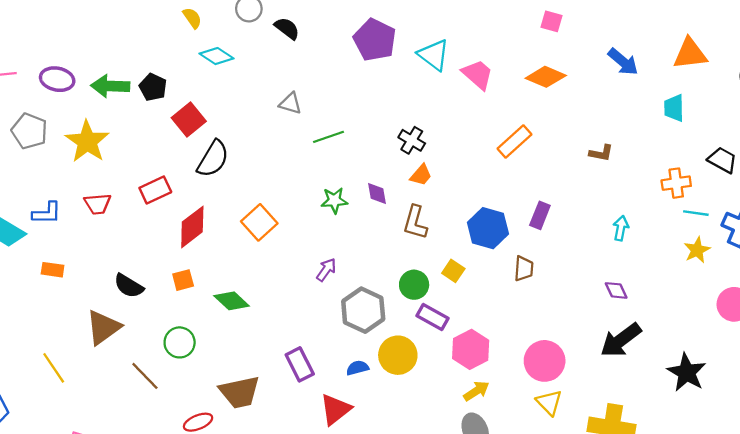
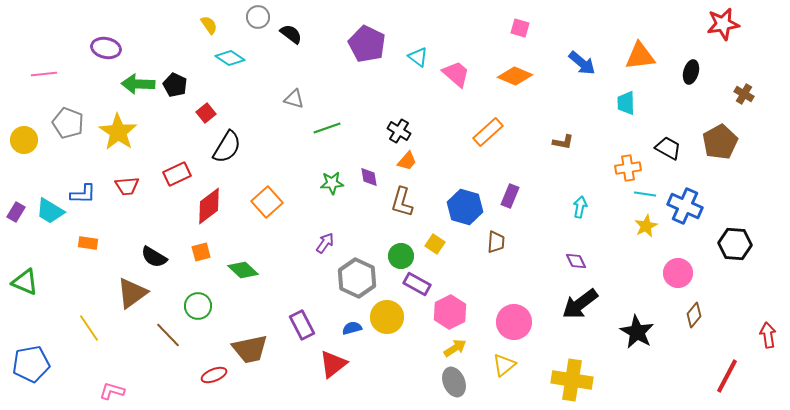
cyan triangle: (434, 55) -> (418, 57), size x0.7
purple ellipse: (57, 79) -> (106, 48), moved
red square: (189, 120) -> (206, 113), size x0.7
yellow triangle: (549, 403) -> (504, 365), moved, turned 35

